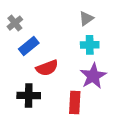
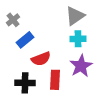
gray triangle: (86, 18) -> (75, 16), size x1.5
red rectangle: (75, 102) -> (55, 80), moved

